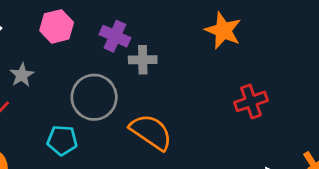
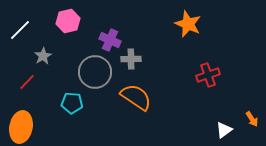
purple cross: (115, 36) -> (110, 40), moved
gray cross: (143, 60) -> (131, 59), moved

